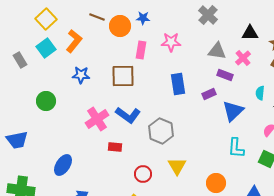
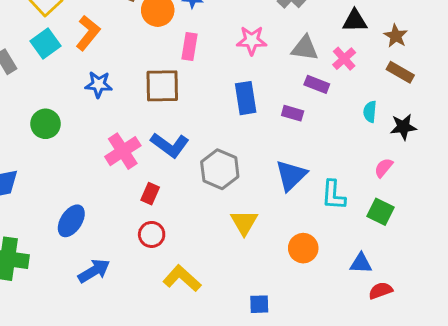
pink star: (171, 42) -> (252, 40), moved
purple rectangle: (209, 94) -> (293, 113), turned 40
blue triangle: (233, 111) -> (291, 175), moved
red rectangle: (115, 147) -> (150, 194), turned -72
red circle: (143, 174) -> (152, 234), moved

